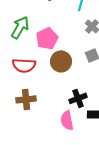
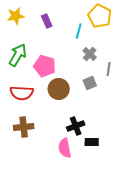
pink pentagon: (47, 38) -> (45, 66), turned -30

